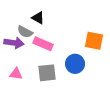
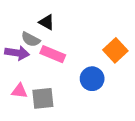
orange square: (94, 41) -> (115, 50), turned 36
gray square: (47, 73) -> (43, 98), moved

